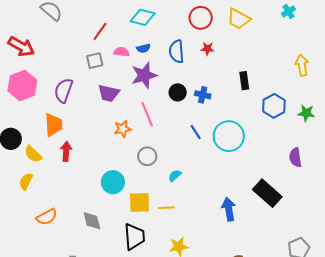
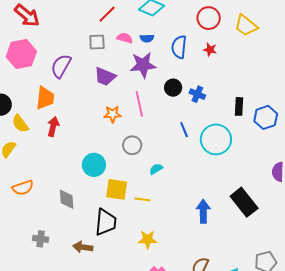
black rectangle: (244, 81) -> (239, 106), moved

